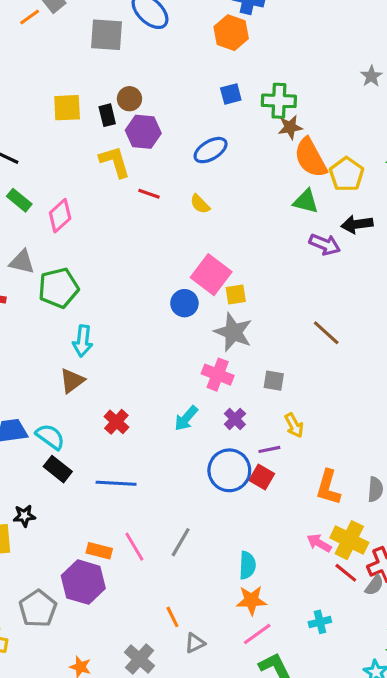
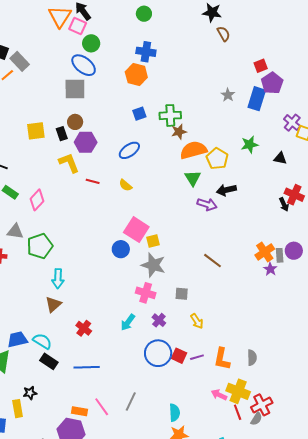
gray square: (106, 35) -> (75, 89), moved
orange semicircle: (311, 158) -> (193, 150), turned 108
green triangle: (306, 201) -> (193, 178), turned 48
purple line: (269, 449) -> (197, 357), moved
red line: (346, 573) -> (238, 412), turned 35

